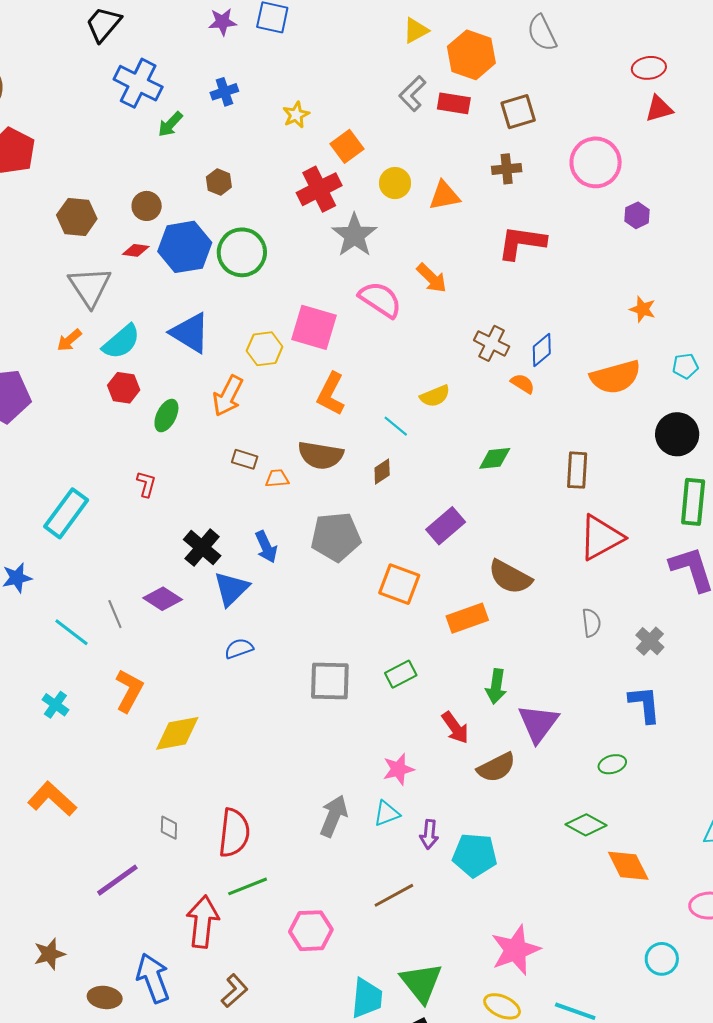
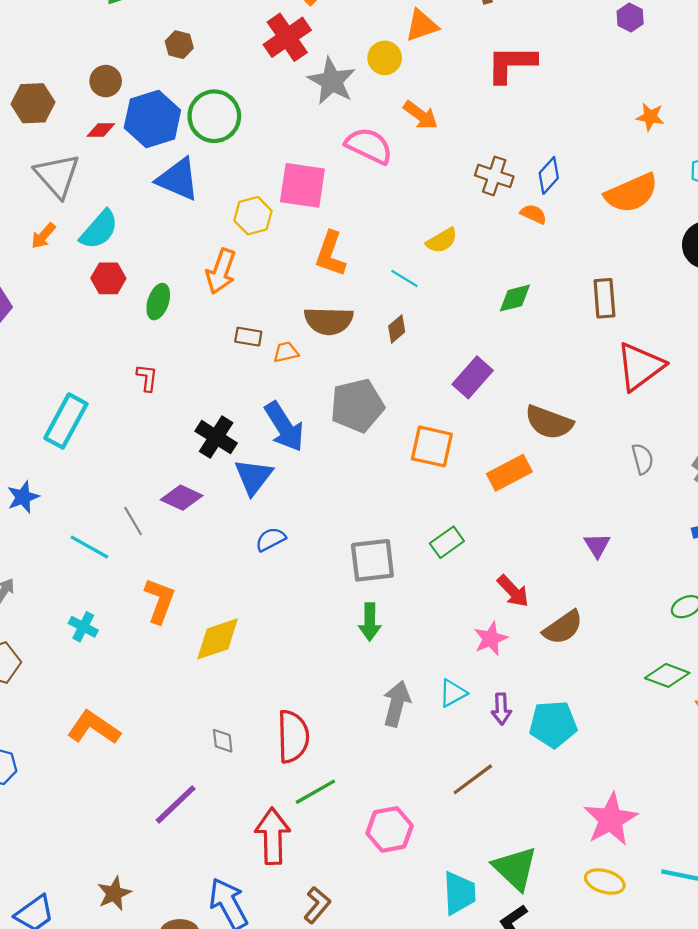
yellow circle: (395, 183) -> (385, 58), moved
blue triangle: (190, 333) -> (178, 179), moved
blue arrow: (266, 547) -> (284, 427), size x1.5
green arrow: (496, 686) -> (370, 622), moved
purple triangle: (538, 723) -> (597, 545), moved, size x0.6
pink star: (398, 769) -> (491, 639), moved

